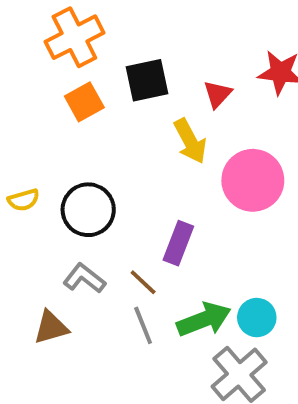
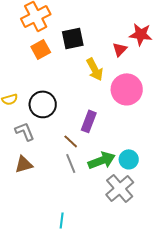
red triangle: (218, 94) -> (120, 49), moved
gray L-shape: (84, 278) -> (25, 131), moved, turned 30

